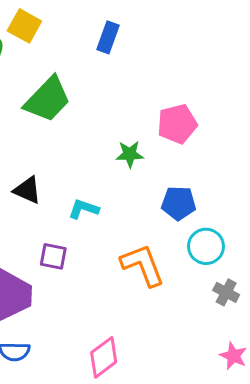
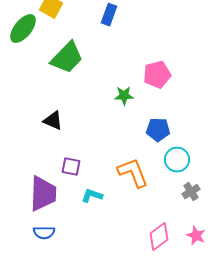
cyan L-shape: (84, 209) -> (92, 196), moved
gray cross: (226, 292) -> (191, 192), turned 30
pink diamond: (104, 357) -> (159, 237), moved

